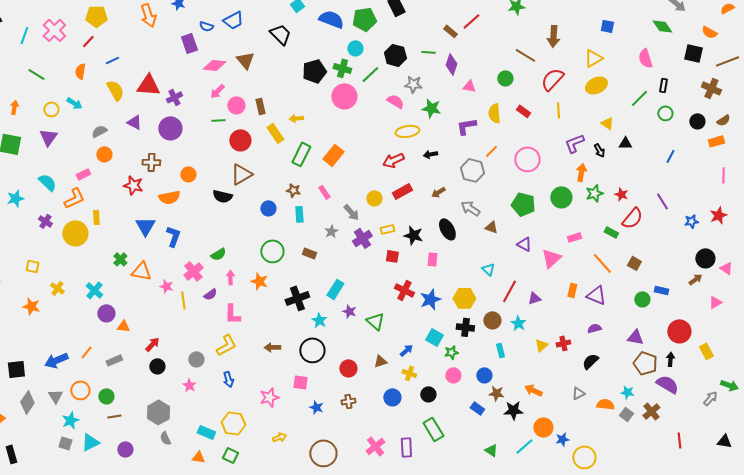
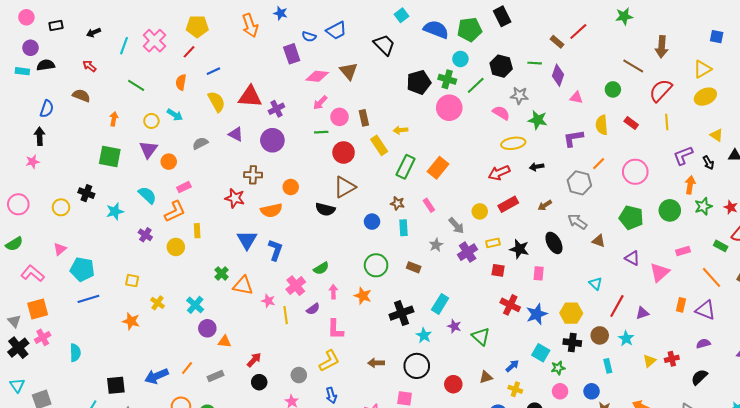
orange circle: (104, 154) -> (169, 162), moved
yellow circle: (75, 233) -> (176, 247), size x0.7

